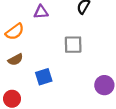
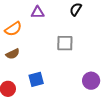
blue square: (44, 77) -> (36, 79), moved

